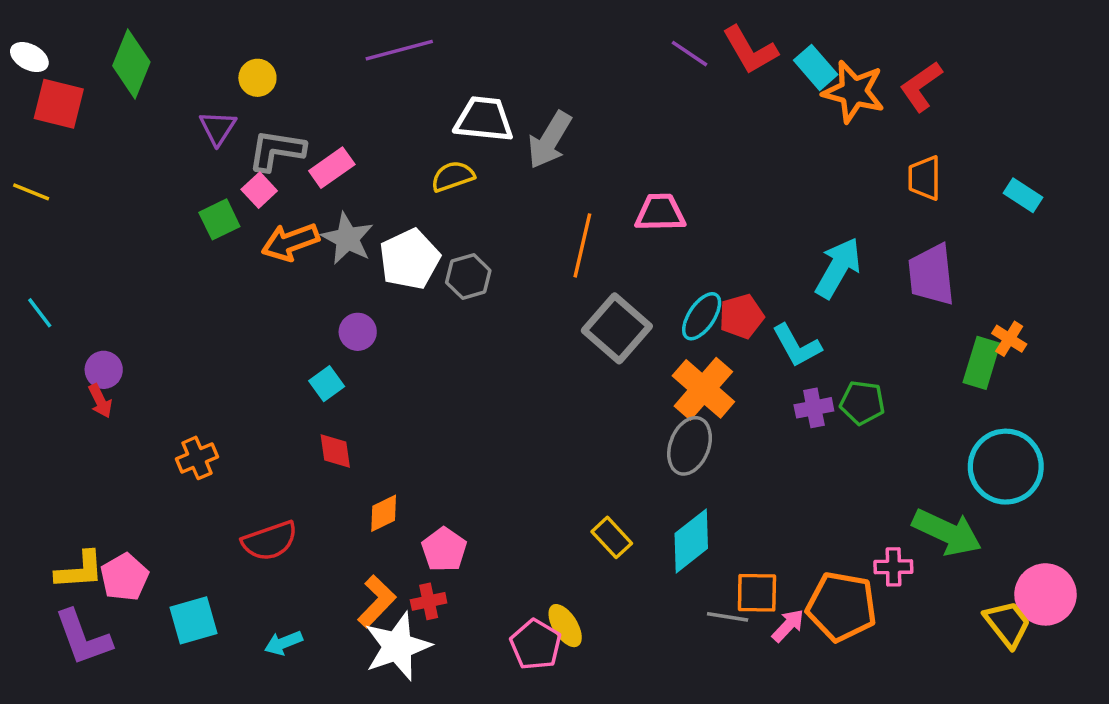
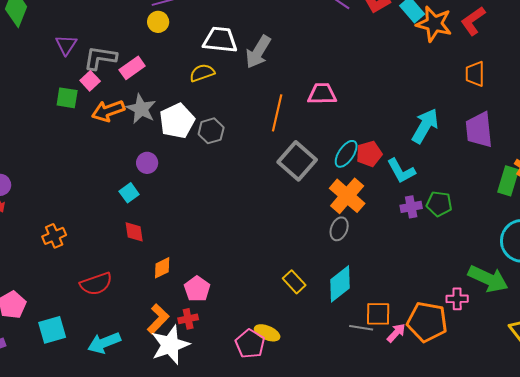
yellow circle: (257, 78) -> (158, 22), moved
green square: (219, 219) -> (67, 98), turned 35
gray ellipse: (690, 446) -> (339, 229), size x0.7
yellow ellipse: (565, 626) -> (267, 333), turned -35
cyan arrow: (283, 643) -> (104, 343), size x1.5

